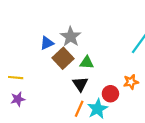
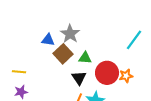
blue triangle: (47, 43) -> (48, 40), turned 32
red circle: (110, 94) -> (107, 73), moved, size x1.5

